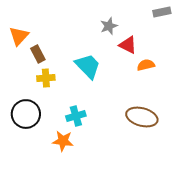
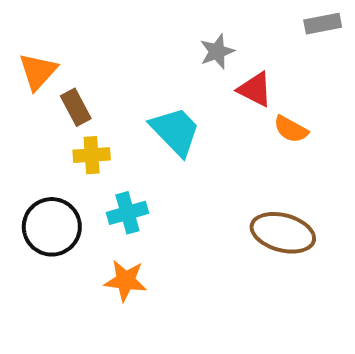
orange semicircle: (146, 65) -> (291, 129), turned -138
cyan cross: (76, 116) -> (127, 213), moved

